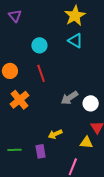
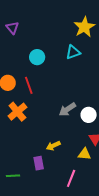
yellow star: (75, 16) -> (84, 27), moved
cyan triangle: (75, 41) -> (73, 52), turned -49
red line: (41, 73) -> (29, 85), moved
green line: (14, 150) -> (13, 176), moved

